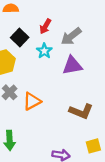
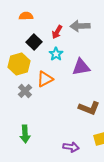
gray arrow: (71, 36) -> (80, 26), moved, turned 36
orange triangle: (32, 101) -> (45, 79), moved

